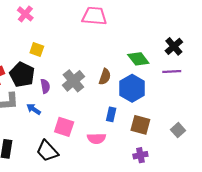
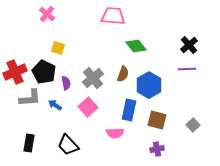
green diamond: (138, 59) -> (136, 46), moved
blue rectangle: (111, 114) -> (129, 110), size x1.5
pink square: (64, 127) -> (88, 107), moved, turned 30

